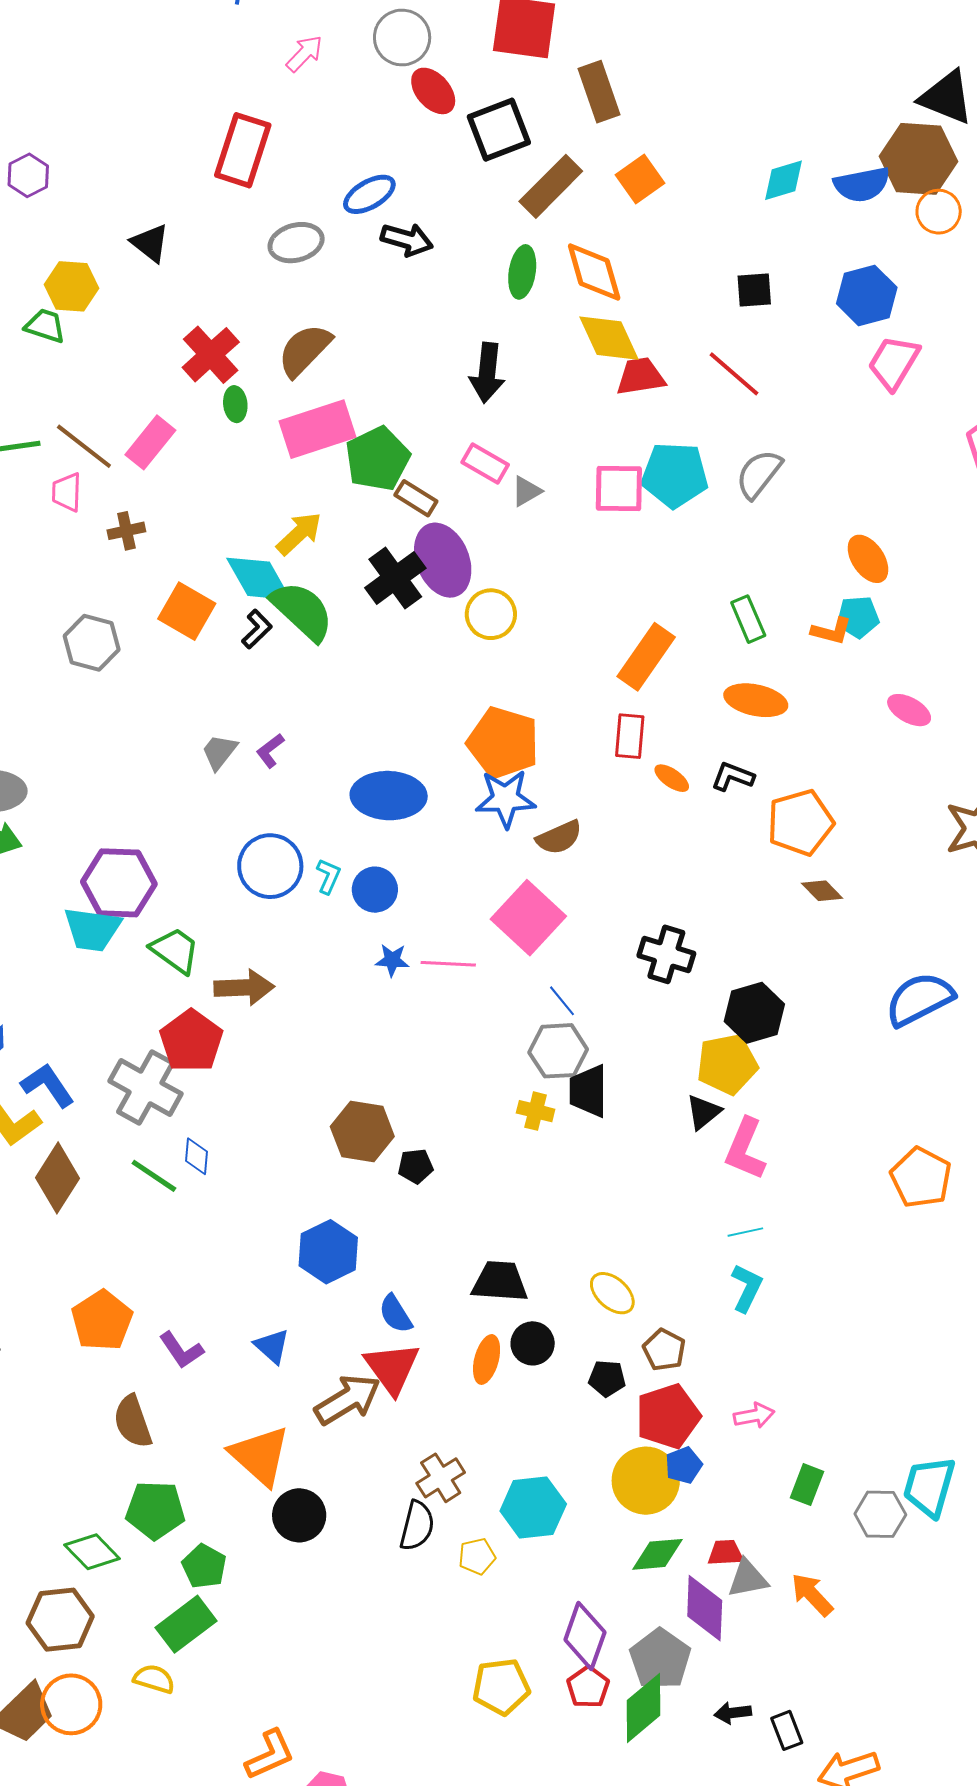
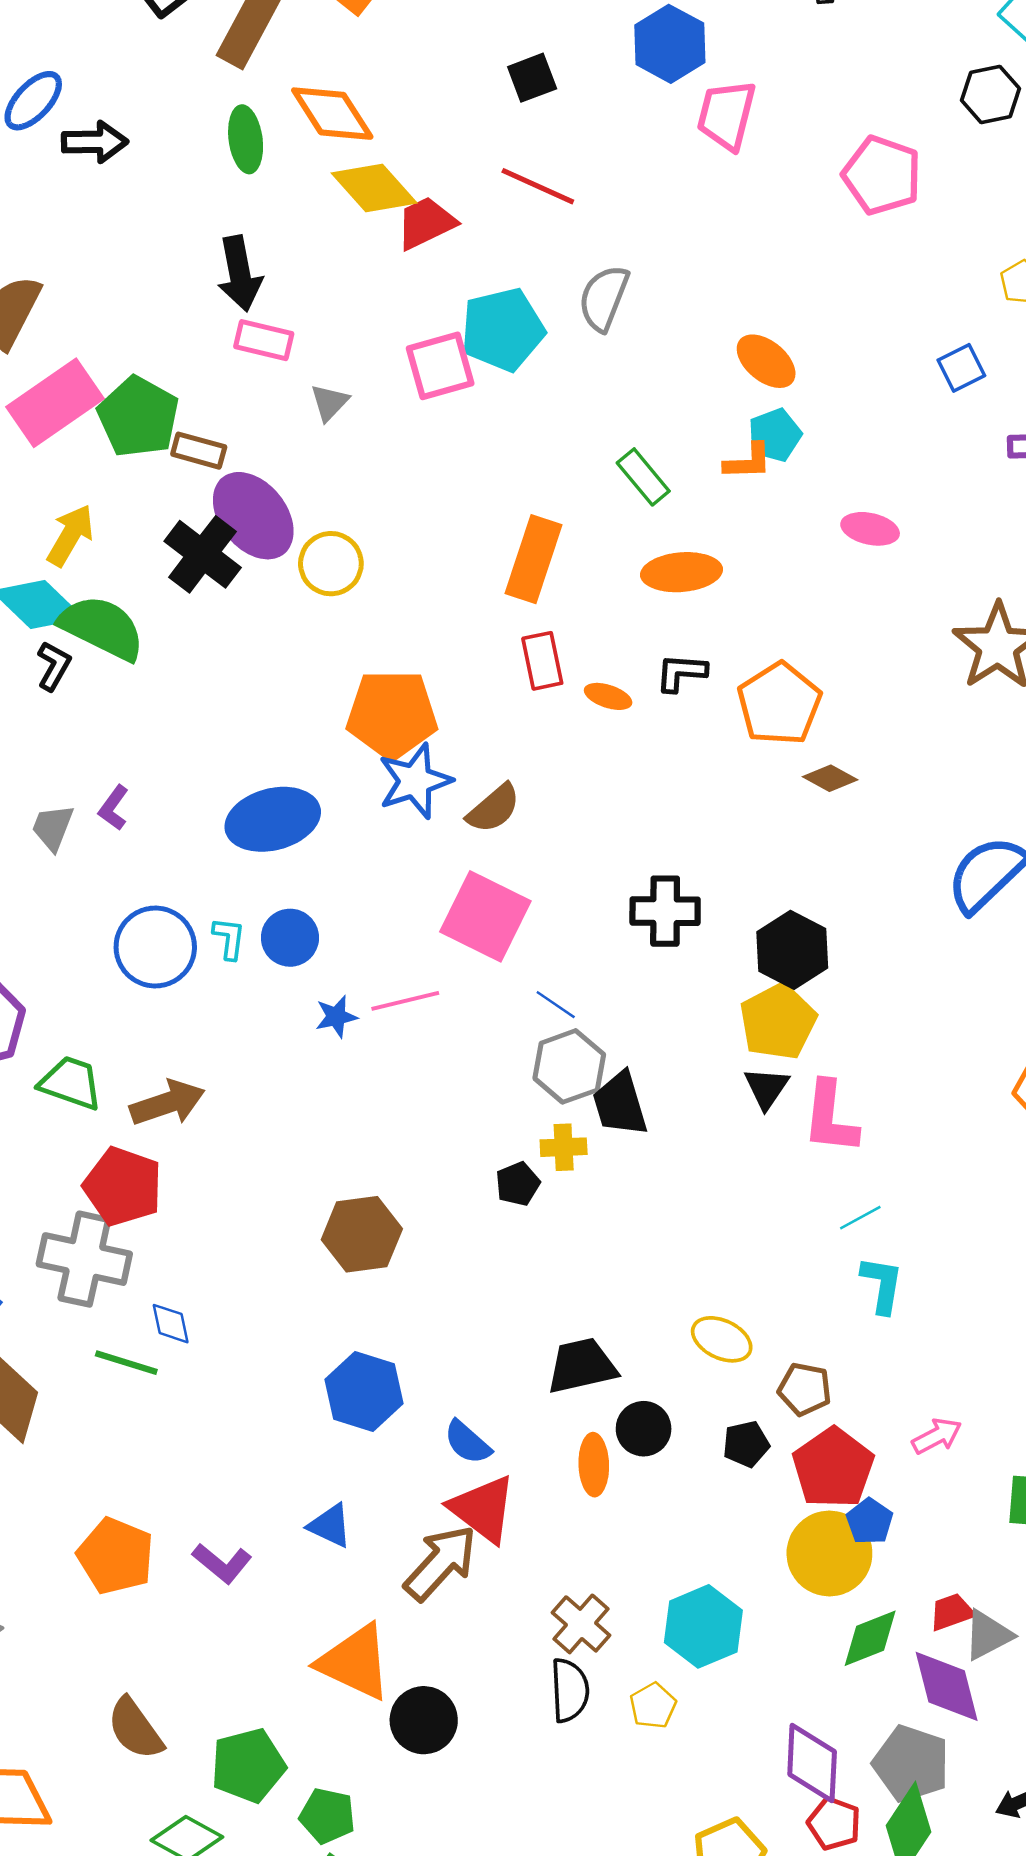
pink rectangle: (485, 463) -> (264, 340), moved
black pentagon: (416, 1166) -> (518, 1184), moved
brown semicircle: (133, 1421) -> (135, 1729), moved

